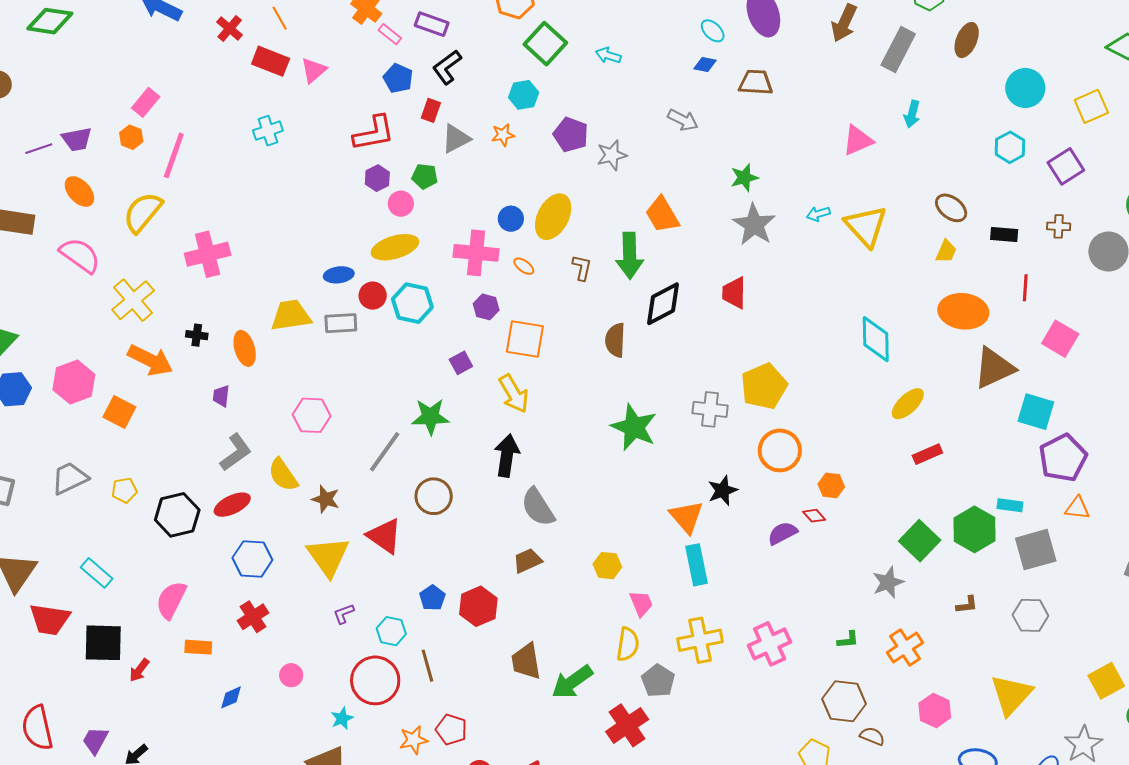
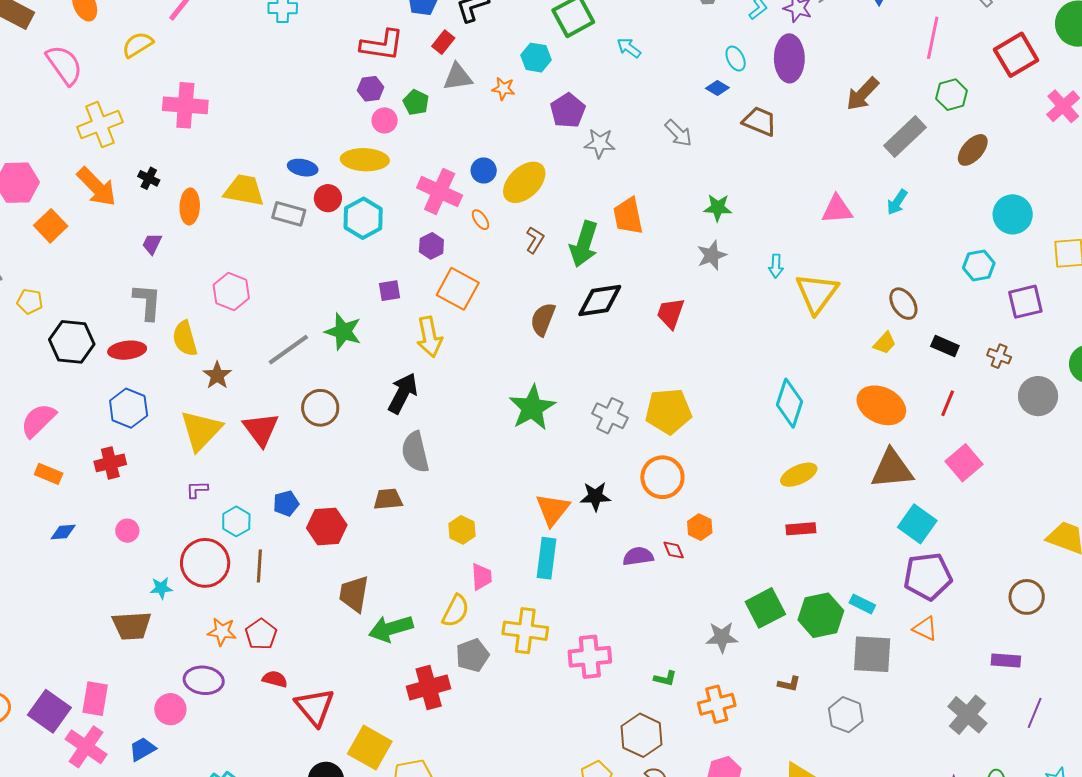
yellow semicircle: (143, 212) -> (138, 45), size x0.7
cyan arrow: (818, 214) -> (776, 266), turned -90
gray star: (754, 225) -> (712, 255), size x0.7
gray L-shape: (236, 452) -> (147, 302), turned -69

